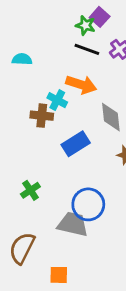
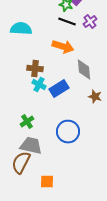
cyan semicircle: (22, 59) -> (21, 29), size x1.5
cyan cross: (57, 100) -> (39, 85), moved
gray trapezoid: (73, 224) -> (31, 146), moved

